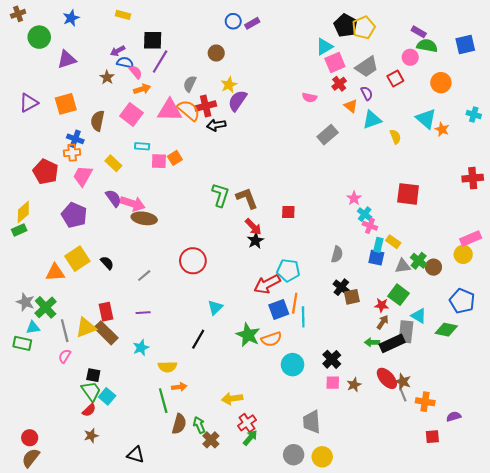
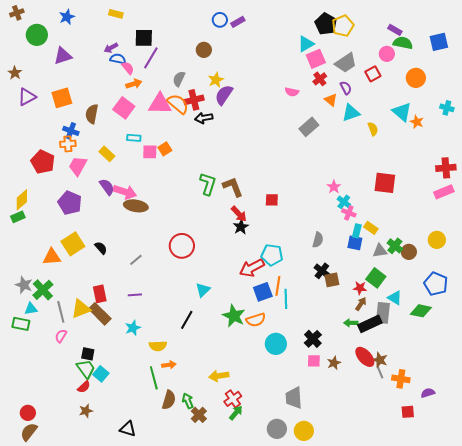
brown star: (107, 77) -> (15, 73), moved
pink rectangle: (471, 238) -> (444, 192), moved

